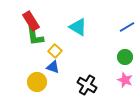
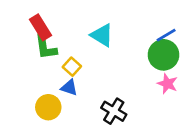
green circle: (125, 57) -> (164, 55), moved, size x1.5
pink star: (125, 80) -> (167, 84), moved

